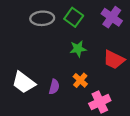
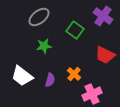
green square: (74, 17) -> (75, 30), moved
gray ellipse: (42, 18) -> (39, 17), turned -35
green star: (78, 49) -> (44, 46), moved

